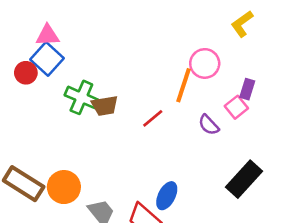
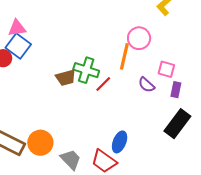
purple rectangle: (247, 89) -> (176, 90), moved
green cross: (81, 97) -> (86, 70), moved
pink square: (236, 107) -> (166, 69), turned -30

